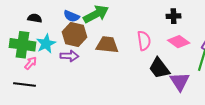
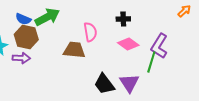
pink semicircle: (144, 41) -> (90, 32), moved
brown trapezoid: (107, 45) -> (74, 50), moved
black trapezoid: (159, 68) -> (104, 84), moved

